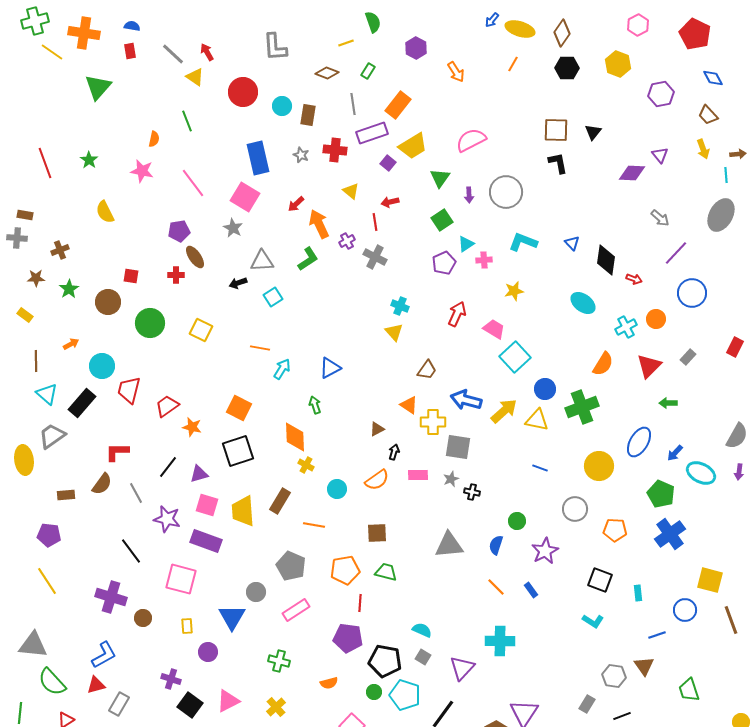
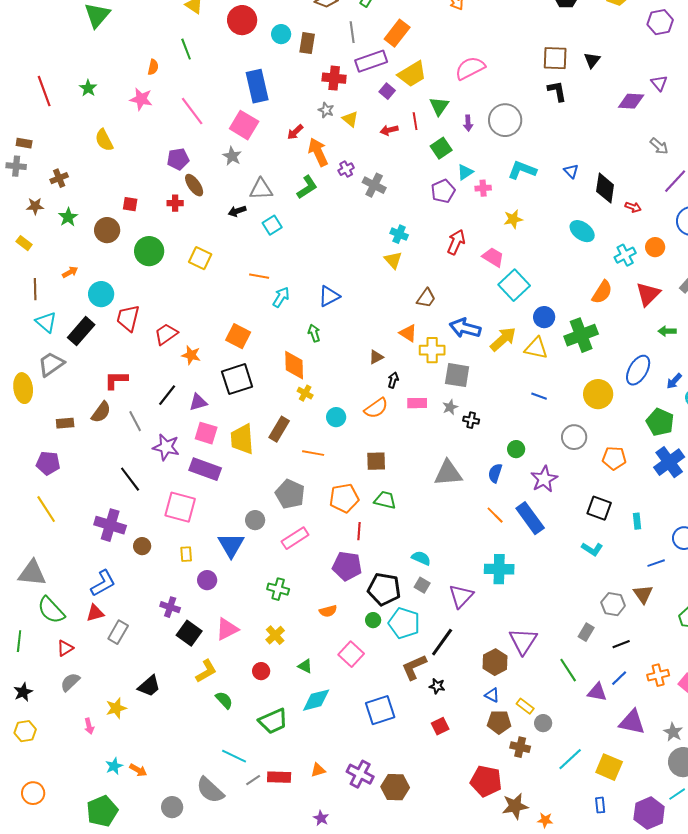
gray star: (301, 155) -> (326, 110), moved
red line: (375, 222) -> (415, 121), moved
blue rectangle: (531, 590) -> (530, 518), size x2.0

